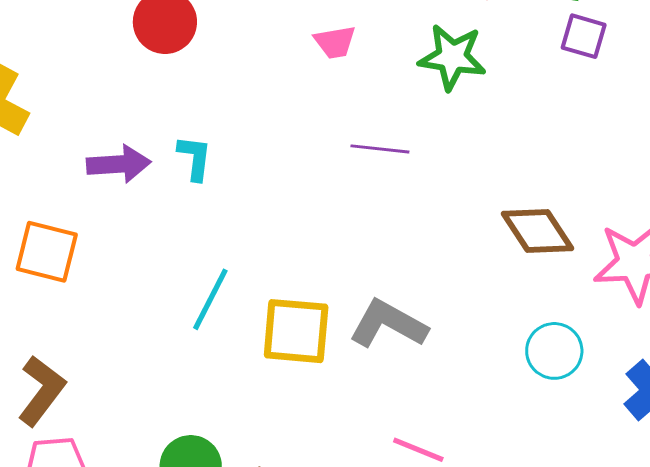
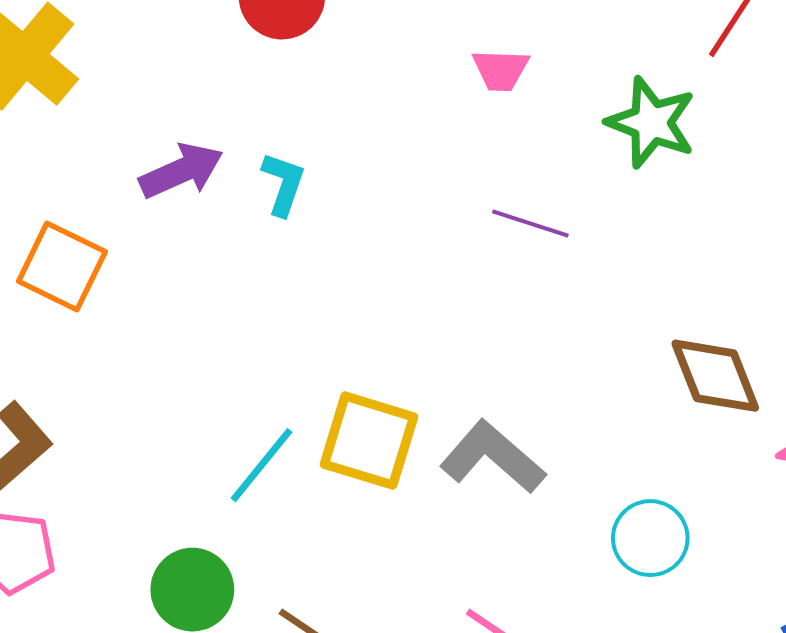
purple arrow: (119, 164) -> (181, 171), turned -32
cyan line: (210, 299) -> (261, 465), moved
cyan circle: (554, 351) -> (650, 538), moved

